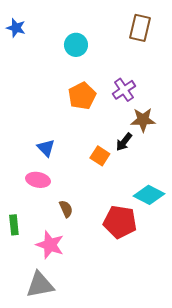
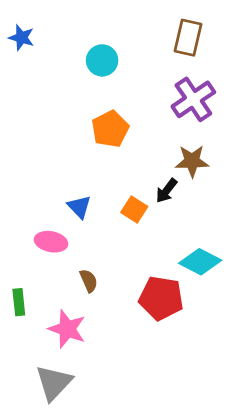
purple cross: (124, 90) -> (193, 99), moved, size x1.4
blue triangle: (46, 148) -> (79, 207), moved
gray triangle: (40, 285) -> (54, 383), turned -36

